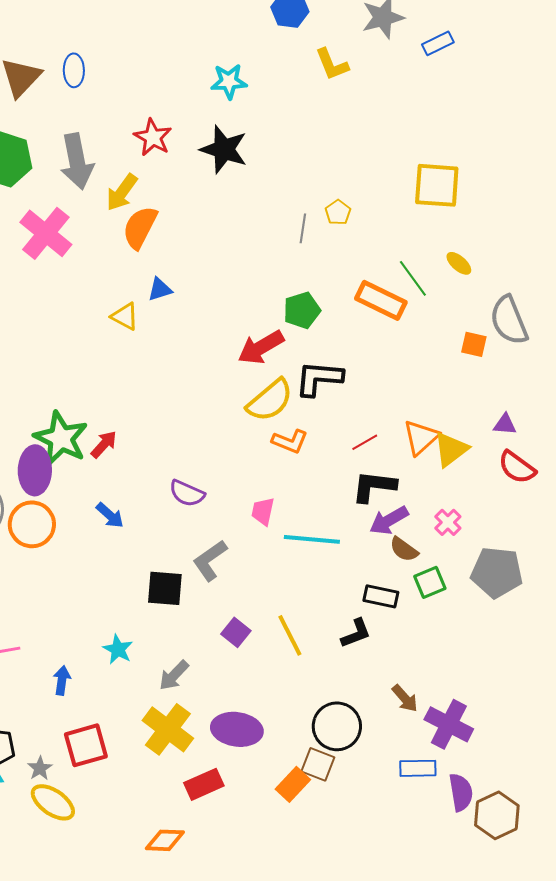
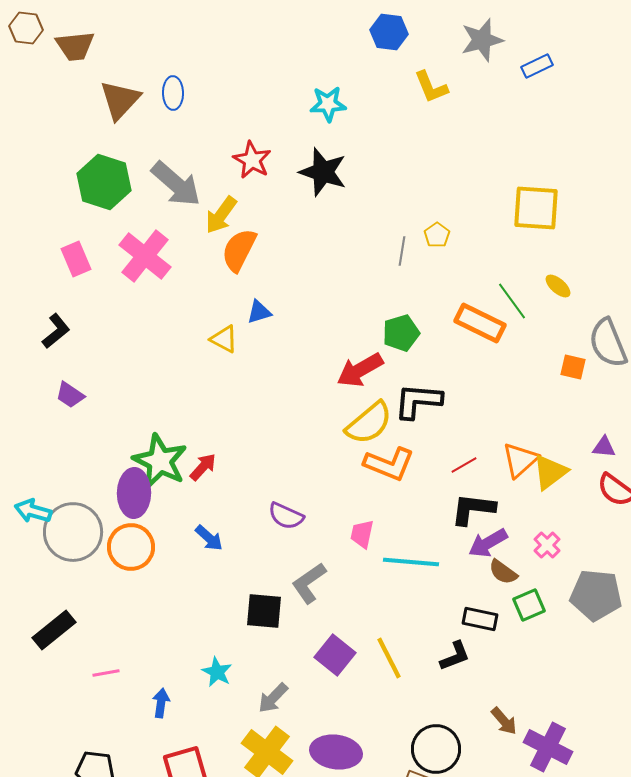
gray arrow: (77, 161) -> (176, 184), turned -38
orange L-shape: (290, 441) -> (389, 464), size x1.4
purple square: (236, 632) -> (335, 655), size x1.4

